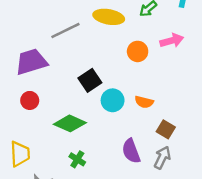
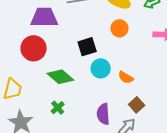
orange circle: (138, 51) -> (119, 28), moved
red circle: (30, 100) -> (34, 48), size x1.6

